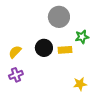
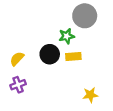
gray circle: (59, 17) -> (85, 16), moved
green star: (82, 37) -> (67, 36), moved

